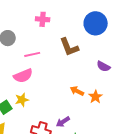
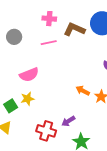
brown L-shape: (69, 47) -> (74, 29), moved, turned 135
pink line: (32, 54) -> (49, 43), moved

